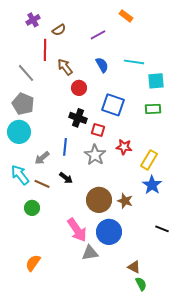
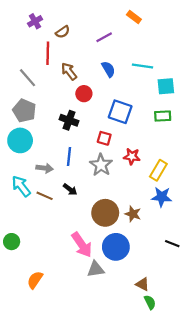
black cross: (78, 118) -> (69, 120), moved
gray arrow: (42, 158) -> (45, 168), turned -133
blue star: (152, 185) -> (162, 197), turned -30
green circle: (32, 208) -> (12, 242), moved

